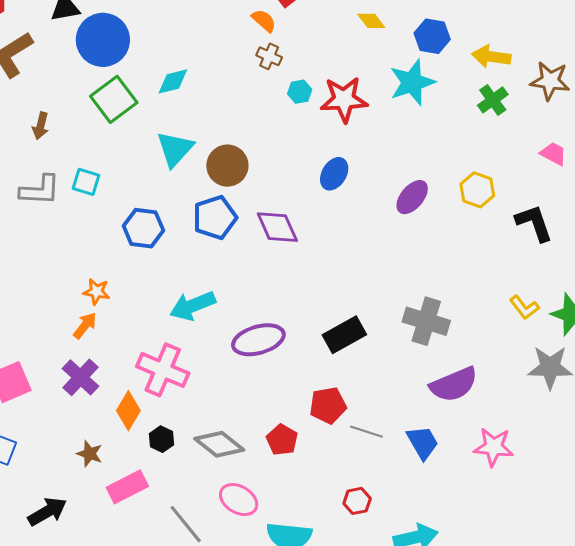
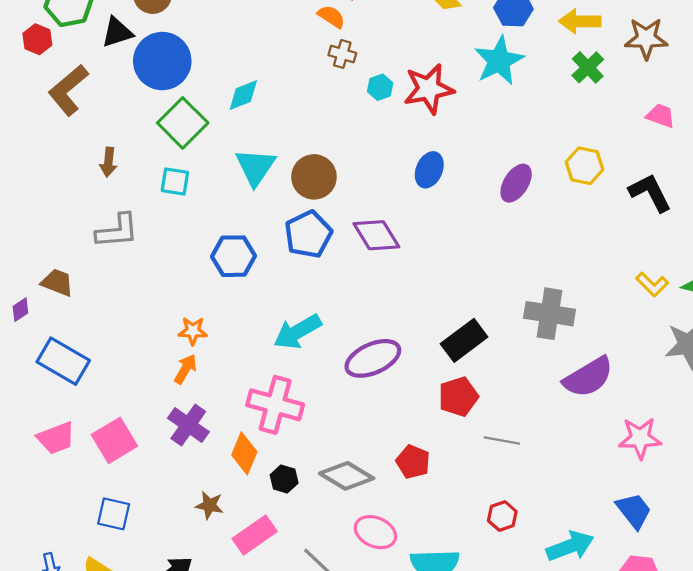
cyan square: (86, 182) -> (175, 181), moved
red pentagon: (328, 405) -> (458, 397), moved
blue trapezoid: (423, 442) -> (634, 511), moved

